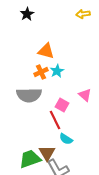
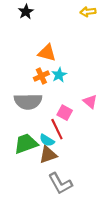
cyan semicircle: (66, 139) -> (47, 140), moved
brown triangle: (47, 153) -> (48, 155), moved, turned 42
green trapezoid: (30, 159) -> (26, 144), moved

